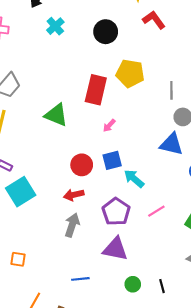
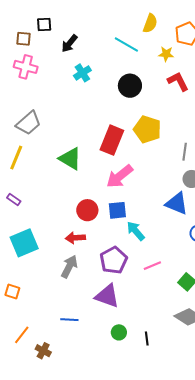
pink arrow: (109, 125) -> (120, 176), size x2.0
cyan square: (21, 192) -> (24, 243), moved

